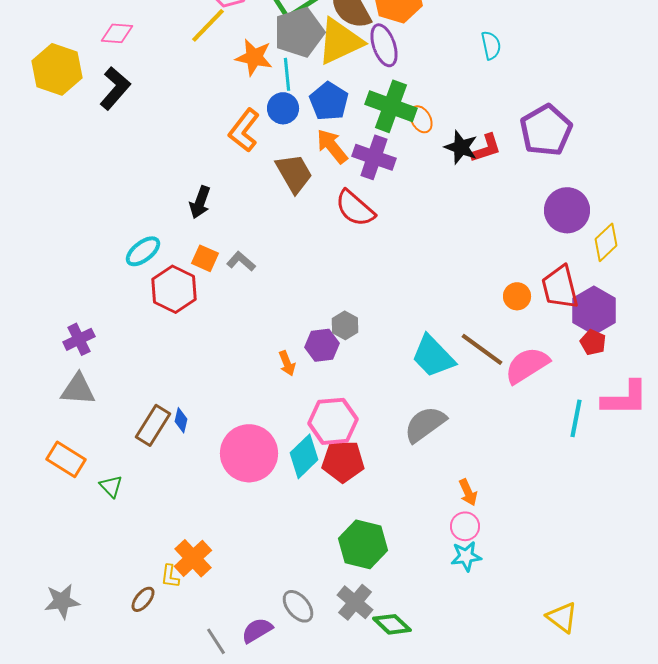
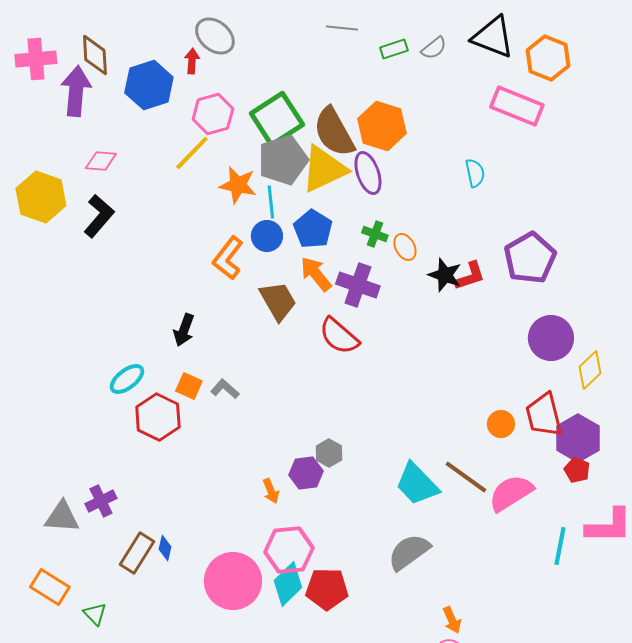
green cross: (391, 106) -> (375, 234), size x0.5
purple cross: (79, 339) -> (101, 501), moved
pink hexagon: (333, 421) -> (289, 550), moved

